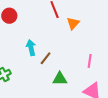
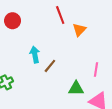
green triangle: (60, 79) -> (76, 88), moved

